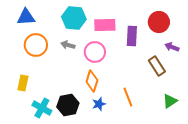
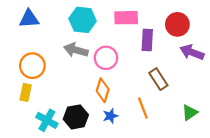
pink rectangle: (105, 25) -> (126, 18), moved
orange circle: (36, 45) -> (32, 66), moved
gray arrow: (68, 45) -> (76, 50), size x1.5
purple arrow: (172, 47) -> (192, 52), size x1.5
brown rectangle: (157, 66) -> (158, 79), moved

